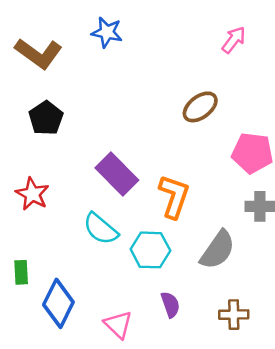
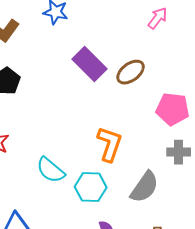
purple rectangle: (117, 174) -> (90, 64), moved

